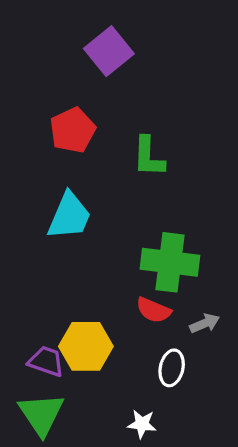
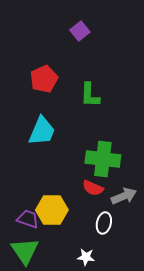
purple square: (109, 51) -> (80, 31), moved, size x0.7
gray arrow: (205, 323) -> (124, 196), size x1.4

